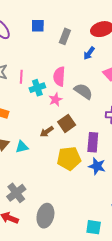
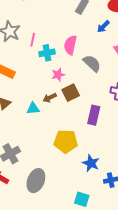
pink star: (55, 100) -> (58, 75), moved
cyan triangle: (22, 147) -> (33, 108), moved
yellow pentagon: (69, 158) -> (66, 141), moved
blue star: (97, 166) -> (91, 163), moved

